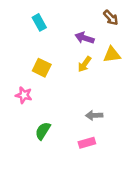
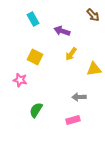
purple arrow: (85, 38) -> (62, 31), moved
yellow triangle: (112, 55) -> (94, 69), moved

